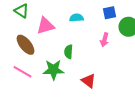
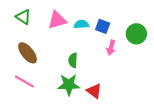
blue square: (110, 13) -> (103, 26), moved, turned 32
pink triangle: (46, 26) -> (57, 20), moved
green star: (54, 70) -> (69, 85), moved

